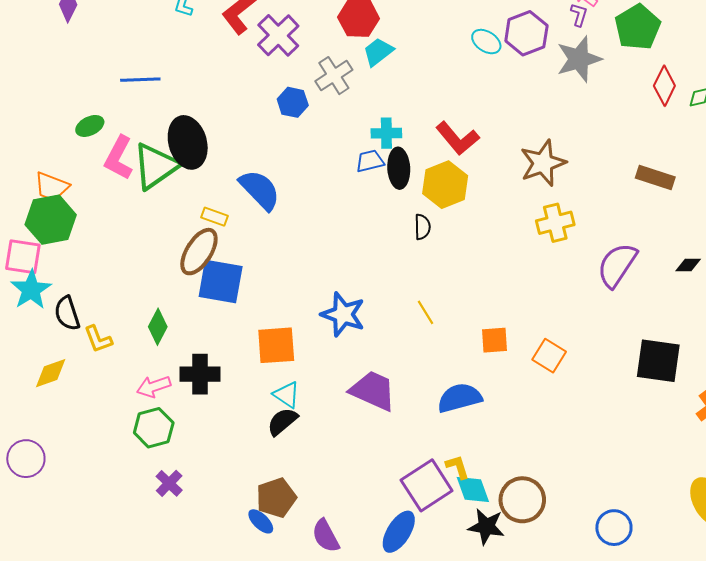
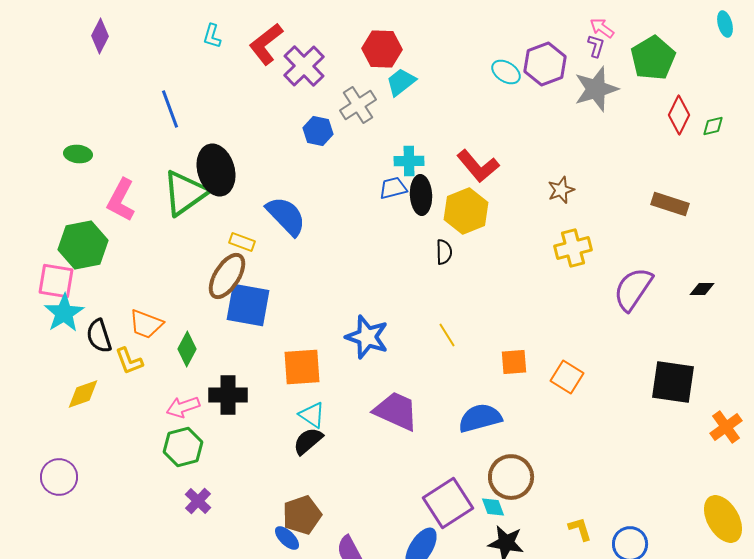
blue line: (140, 80) -> (170, 109), turned 72
green ellipse: (90, 126) -> (78, 154), moved, turned 32
pink L-shape: (119, 158) -> (121, 200), moved
brown star: (543, 163) -> (561, 190), size x0.6
orange trapezoid: (52, 187) -> (146, 324), moved
yellow L-shape: (457, 467) -> (580, 529), moved
cyan diamond: (473, 489) -> (493, 507), size x0.7
brown circle: (522, 500) -> (511, 477), moved

